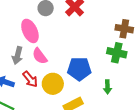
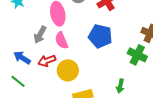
blue pentagon: (79, 69) -> (100, 36), moved
red arrow: (30, 79) -> (47, 61), turned 96

